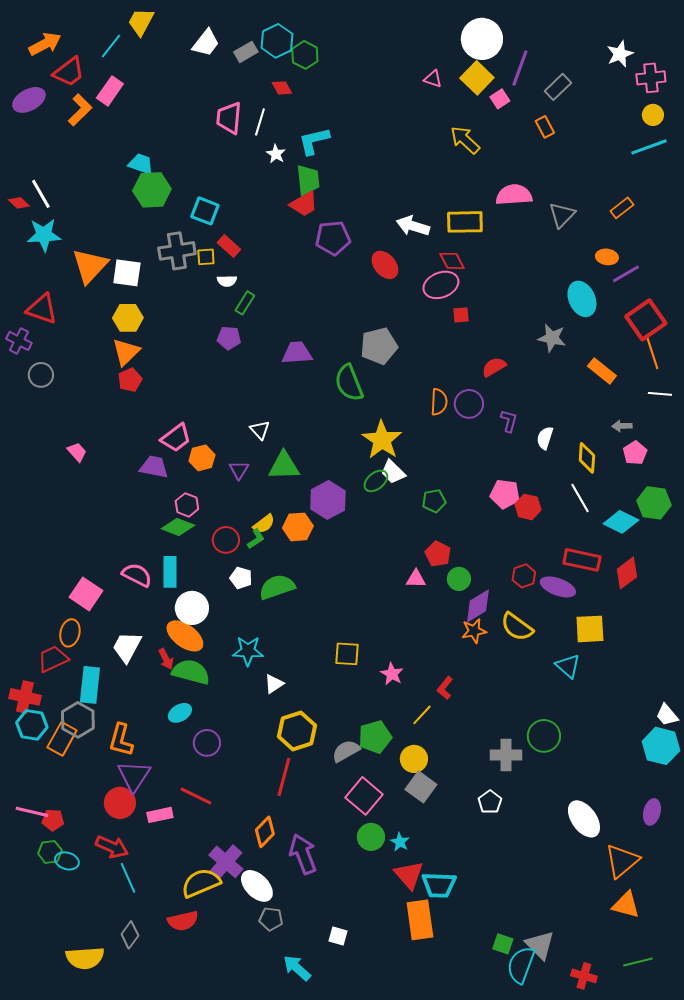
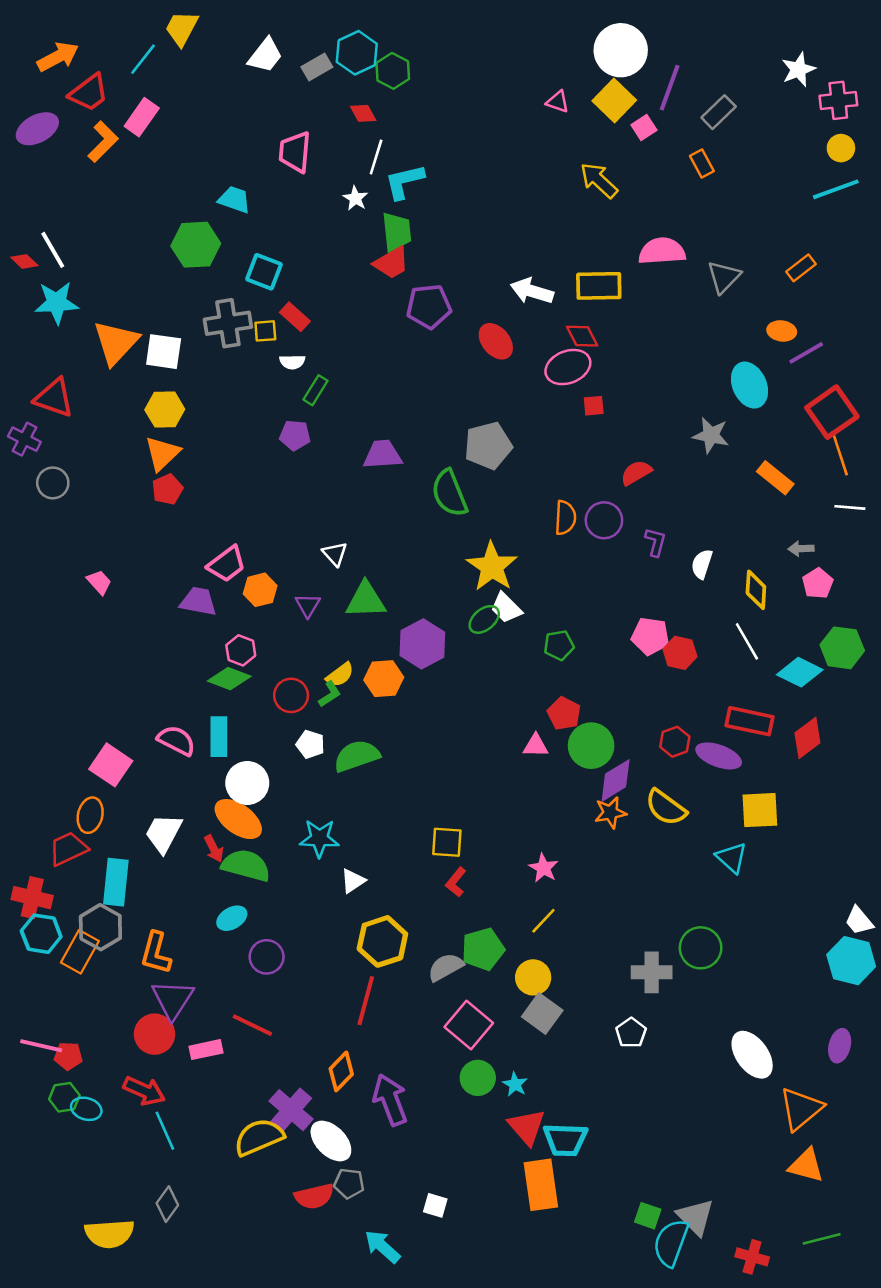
white line: (260, 122) -> (376, 157), moved
cyan trapezoid: (141, 164) -> (234, 200), moved
green circle: (459, 579) -> (591, 746), size x1.5
pink star: (392, 674) -> (543, 868), moved
red L-shape: (445, 688) -> (456, 882), moved
red semicircle: (183, 921) -> (314, 1196), moved

